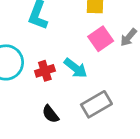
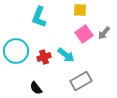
black semicircle: (50, 114) -> (36, 88), moved

